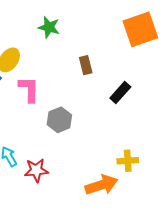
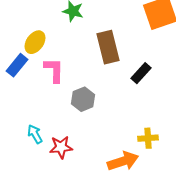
brown rectangle: (86, 65) -> (108, 47), size x1.8

